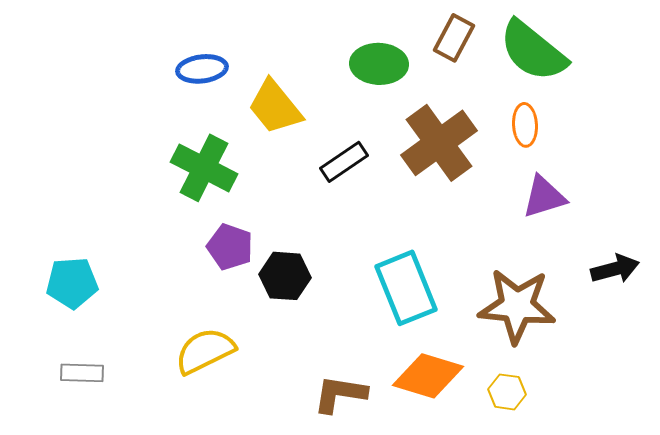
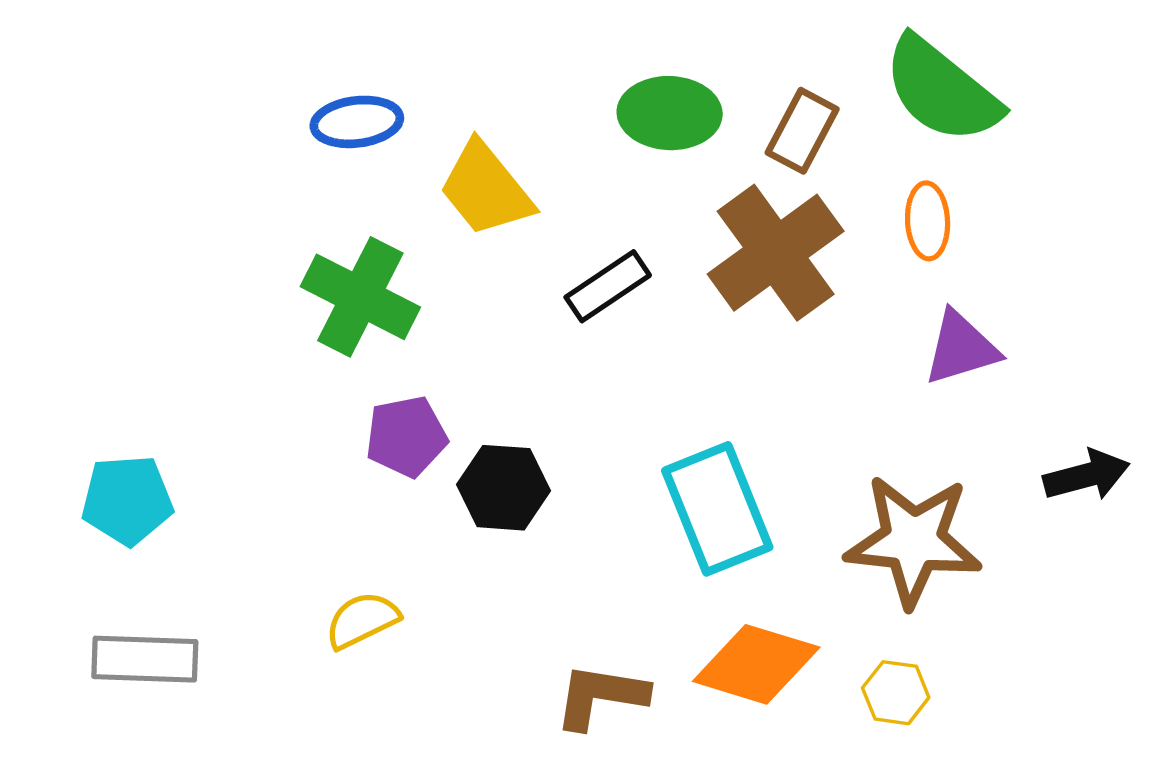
brown rectangle: (454, 38) -> (802, 131), moved
purple pentagon: (230, 247) -> (406, 436), turned -30
yellow semicircle: (205, 351) -> (362, 620), size x0.7
gray rectangle: (82, 373) -> (145, 659), size x1.4

